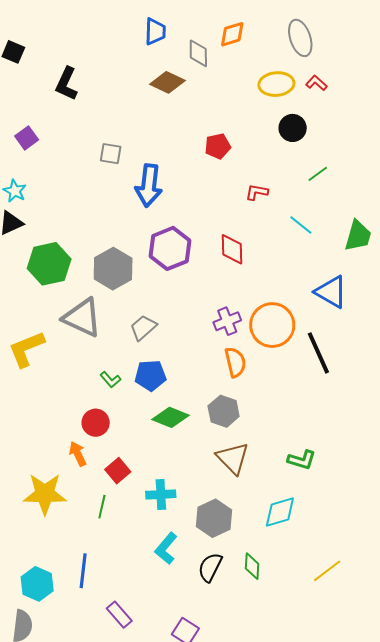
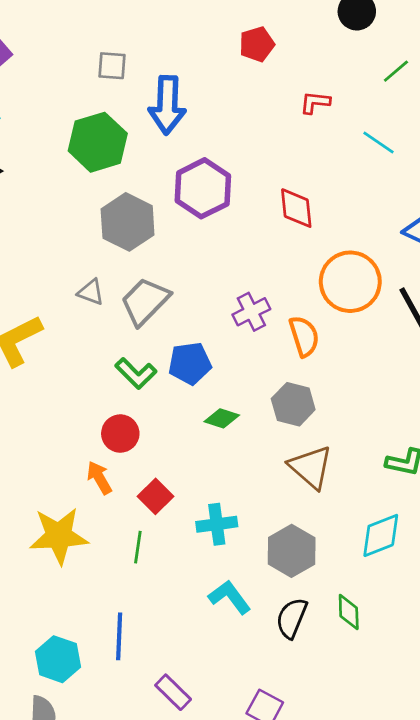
red diamond: (232, 249) -> (296, 208), moved
green hexagon: (49, 264) -> (98, 142), moved
gray triangle: (82, 318) -> (91, 292), size x0.5
purple cross: (227, 321) -> (251, 312), moved
gray trapezoid: (143, 328) -> (145, 301), moved, size x1.4
green L-shape: (110, 380) -> (136, 373), size x1.4
green diamond: (171, 417) -> (222, 418), size x0.7
cyan L-shape: (166, 548) -> (230, 597), turned 108

